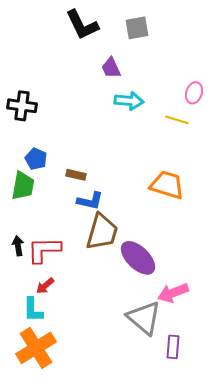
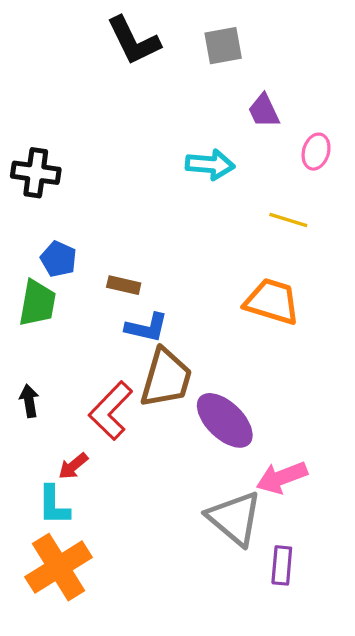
purple trapezoid: (111, 68) -> (264, 111), moved
yellow line: (177, 120) -> (288, 220), moved
red L-shape: (44, 250) -> (111, 411), moved, turned -45

